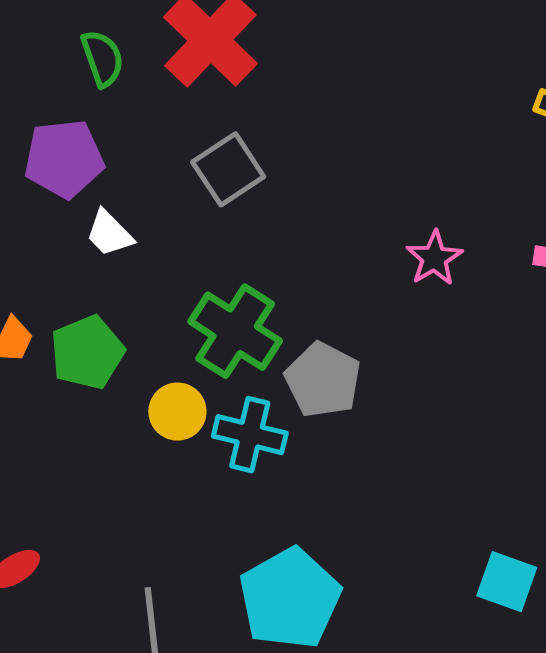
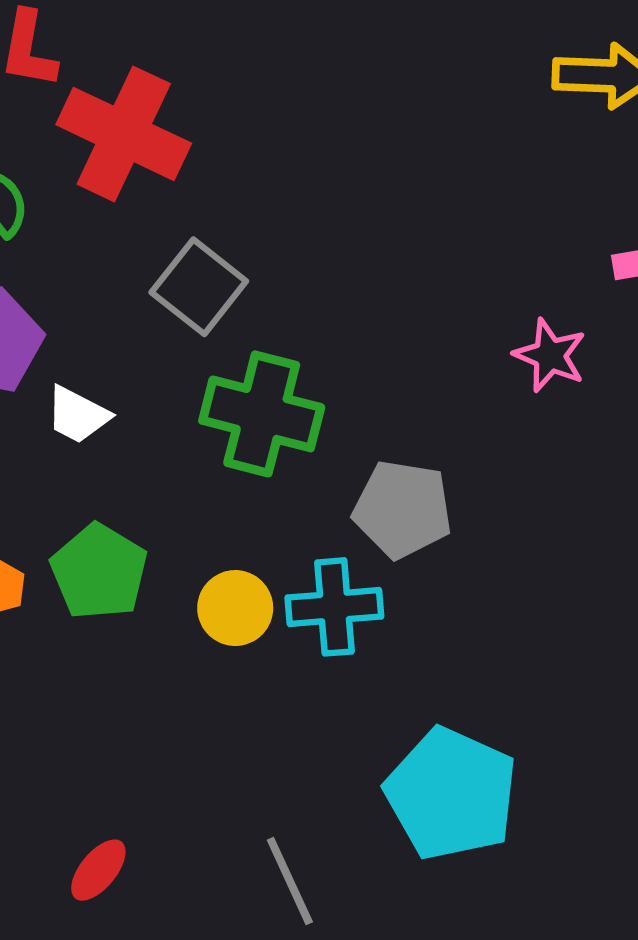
pink star: (434, 258) -> (550, 355), moved
green cross: (235, 331) -> (262, 414), moved

